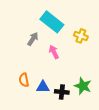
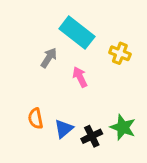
blue triangle: (43, 87) -> (64, 129), turned -40
black cross: (62, 92) -> (92, 136), turned -32

